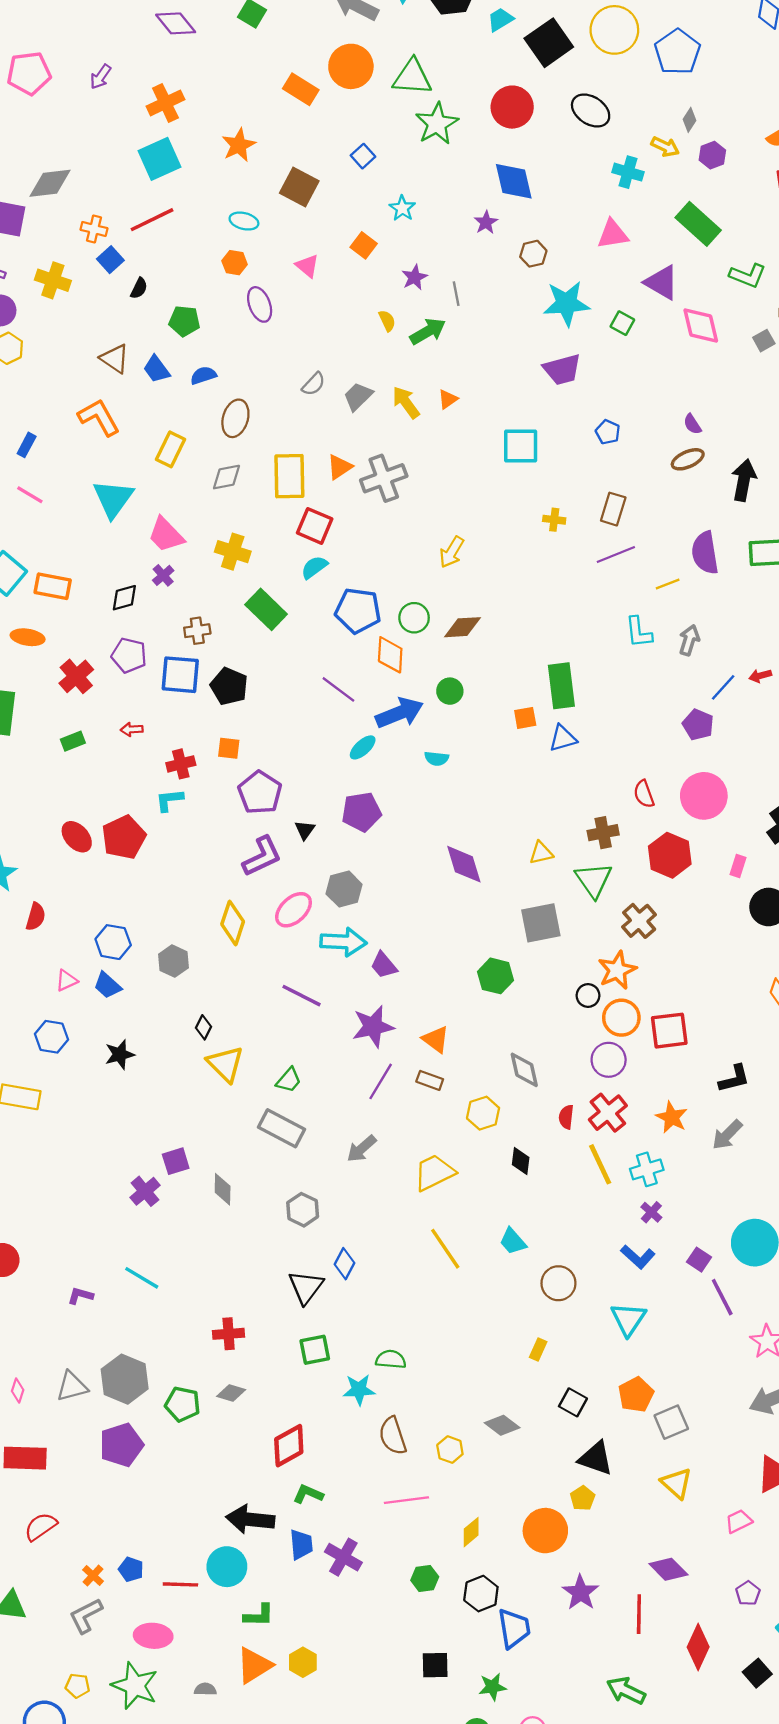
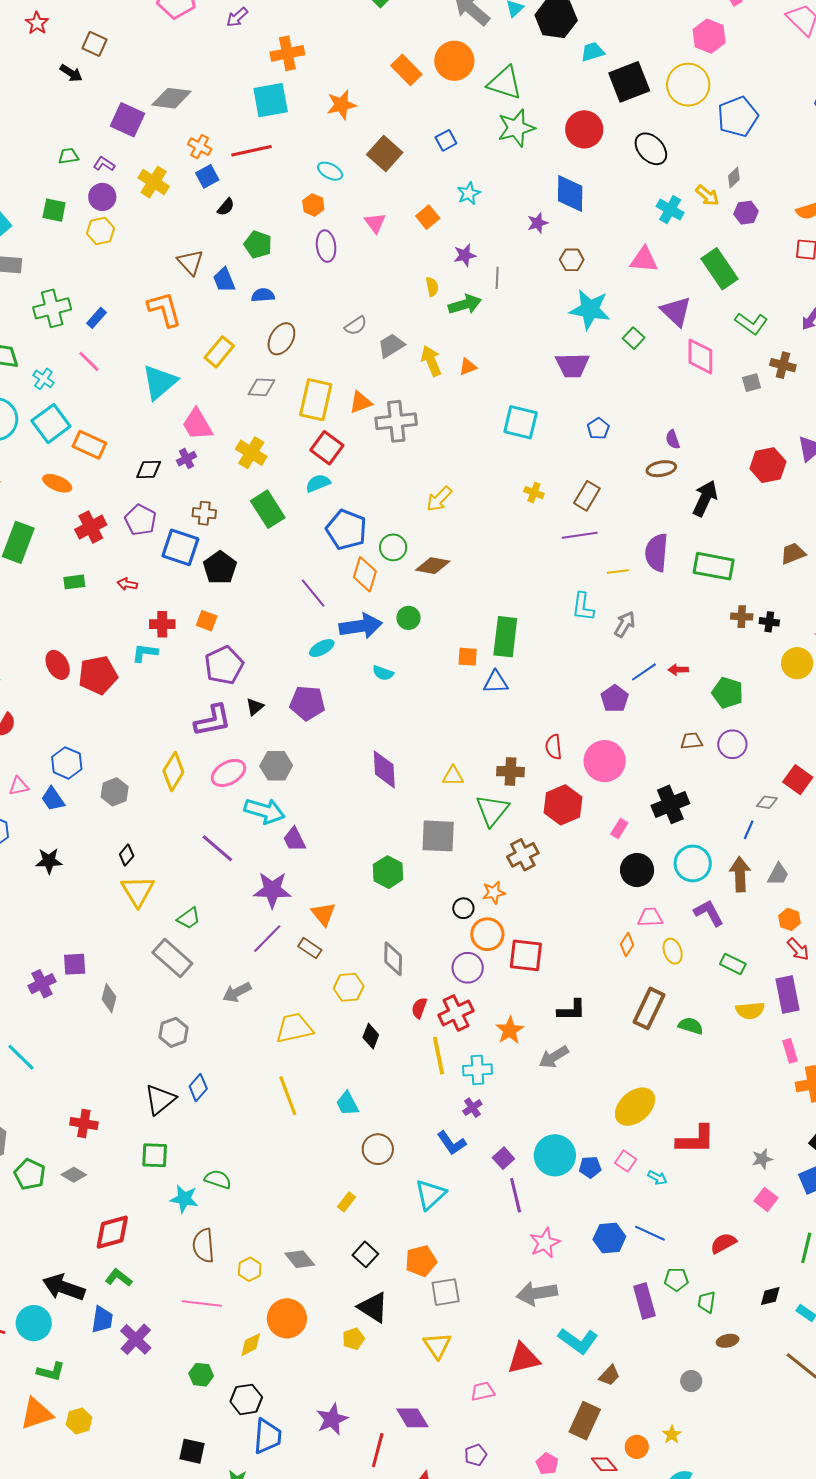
orange star: (617, 970) -> (494, 893), size x0.7
orange circle: (545, 1531) -> (287, 1318), moved

